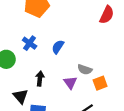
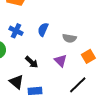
gray semicircle: (85, 69) -> (69, 38), moved
black arrow: (40, 79) -> (32, 62), turned 136

